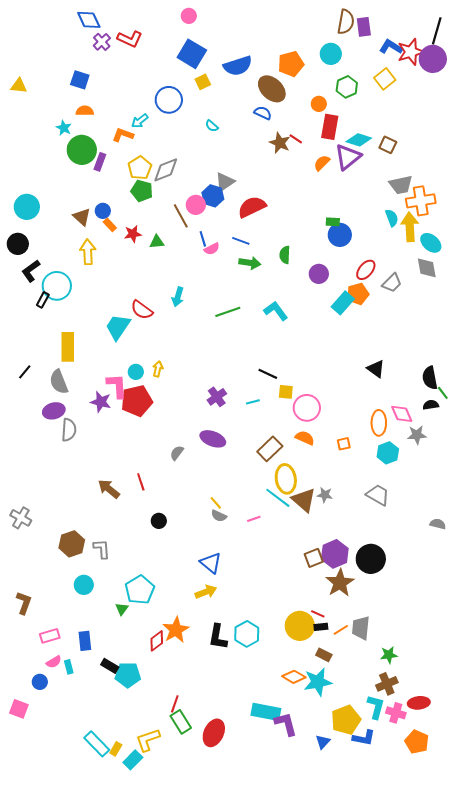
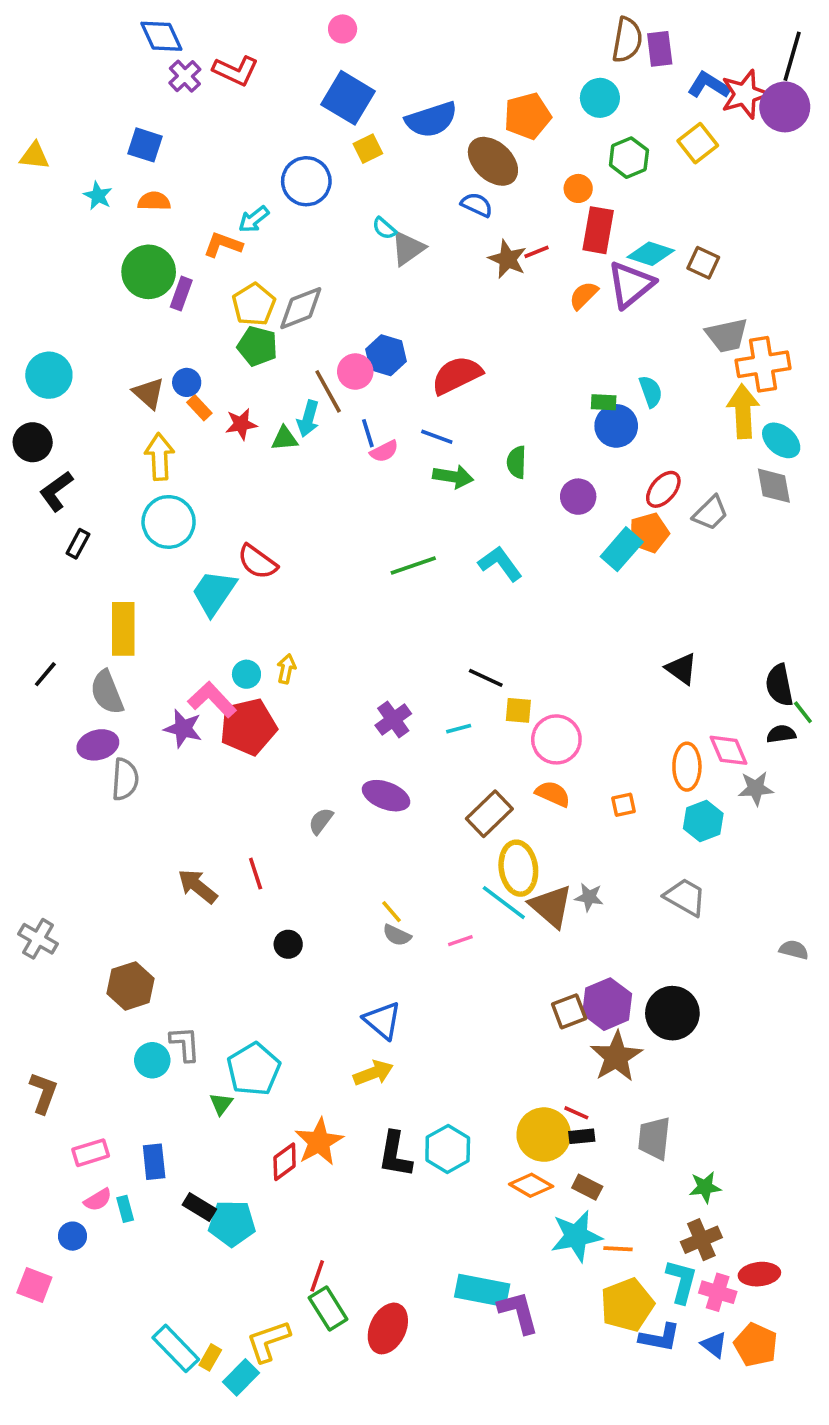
cyan star: (64, 128) -> (98, 196), moved
red line: (296, 139) -> (536, 252), turned -56
gray triangle: (225, 182) -> (408, 248), moved
cyan semicircle: (392, 218) -> (651, 391), moved
cyan circle: (57, 286) -> (169, 522), moved
cyan arrow: (178, 297) -> (308, 419), moved
pink L-shape: (117, 386) -> (212, 700), turned -40
gray L-shape: (102, 549) -> (185, 1044), moved
orange line: (341, 630) -> (618, 1249), moved, turned 35
orange diamond: (294, 677) -> (531, 1185), moved
blue triangle: (323, 742) -> (714, 1345), moved, turned -35

